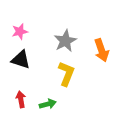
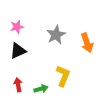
black triangle: (21, 60) -> (18, 51), turned -42
yellow L-shape: (66, 74) -> (63, 76), moved

